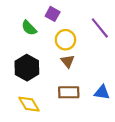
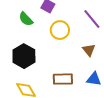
brown triangle: (68, 61) -> (89, 50), moved

